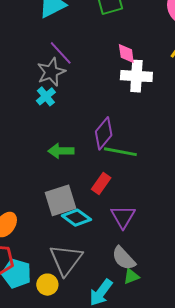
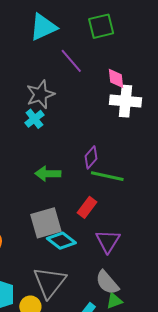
purple line: (61, 53) -> (71, 61), moved
purple diamond: (104, 133) -> (91, 157), size x0.7

